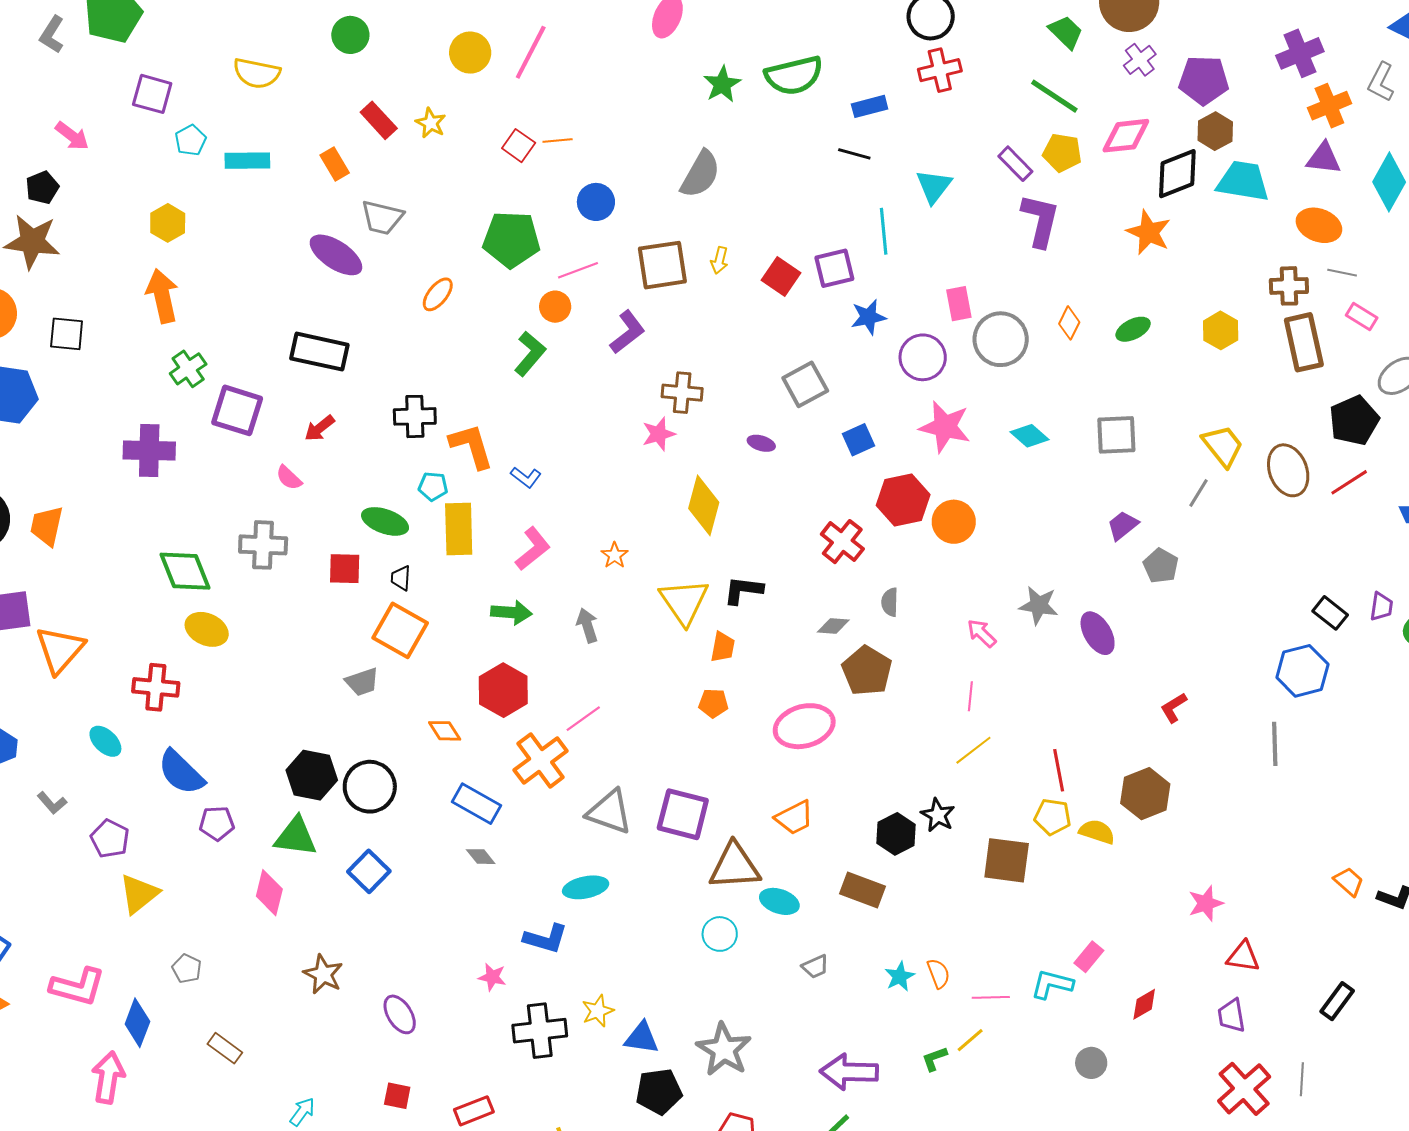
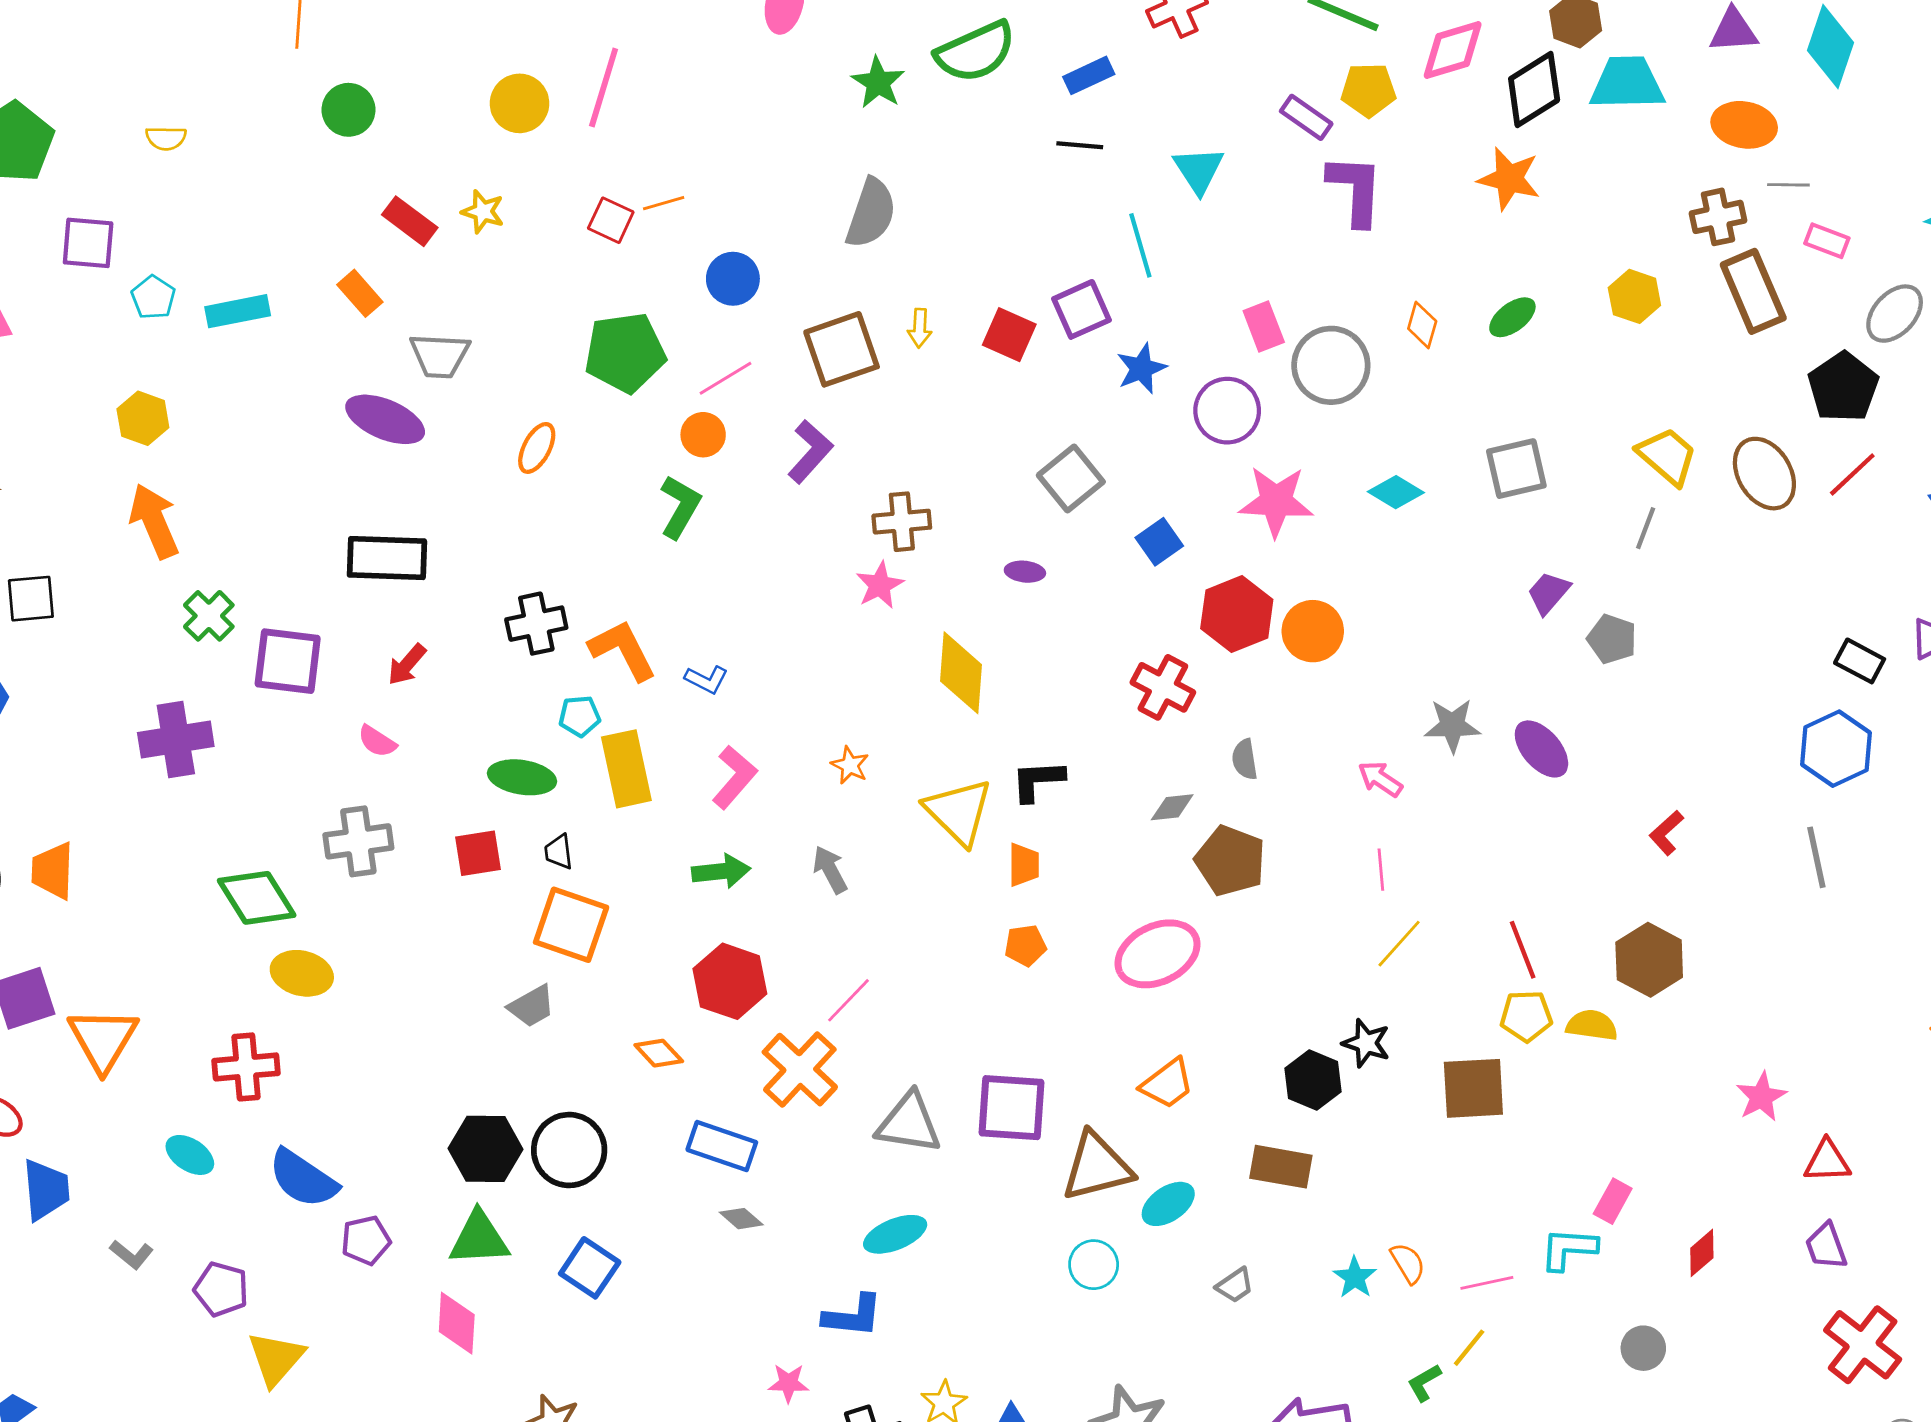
yellow semicircle: (257, 73) -> (166, 138), moved, size x0.6
cyan ellipse: (779, 901) -> (1168, 1204), turned -42

